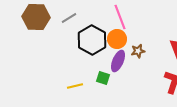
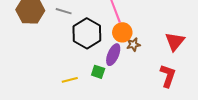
gray line: (69, 18) -> (64, 11), turned 49
orange circle: (117, 39) -> (122, 32), moved

